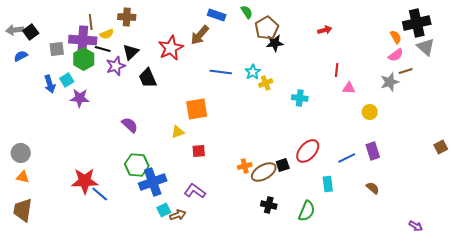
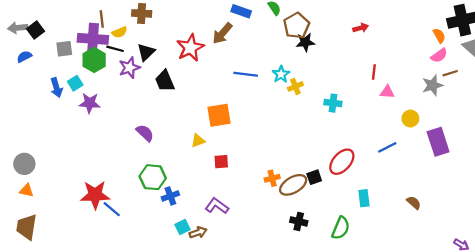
purple rectangle: (373, 151) -> (438, 142), moved, size x1.4
blue line: (347, 158) -> (387, 147), moved
blue cross: (153, 182) -> (170, 196), size x0.6

